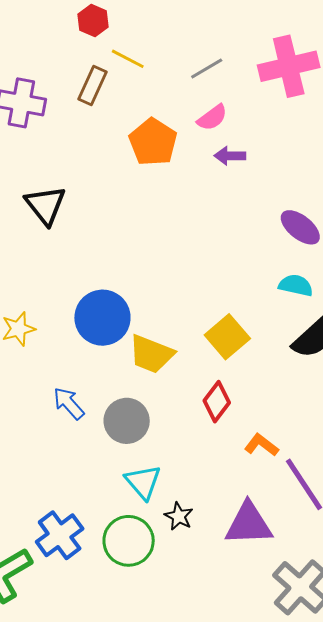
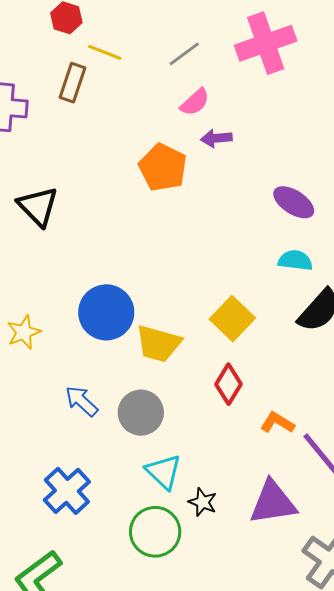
orange pentagon: (153, 142) -> (163, 167), moved
blue cross: (60, 535) -> (67, 491), moved

